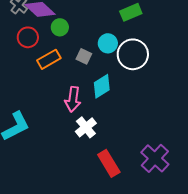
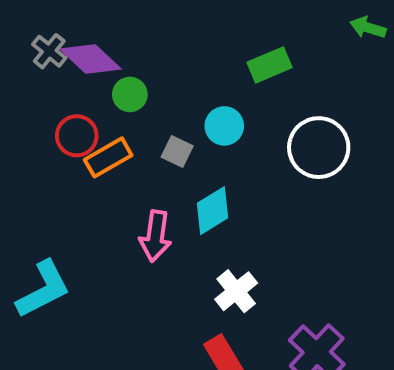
red circle: (28, 37) -> (77, 136), moved
white circle: (133, 54) -> (319, 148), moved
white cross: (86, 127) -> (236, 291), moved

